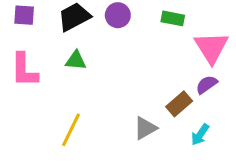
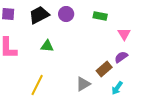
pink triangle: (211, 47) -> (124, 34), size x0.6
green triangle: (76, 60) -> (47, 46), moved

